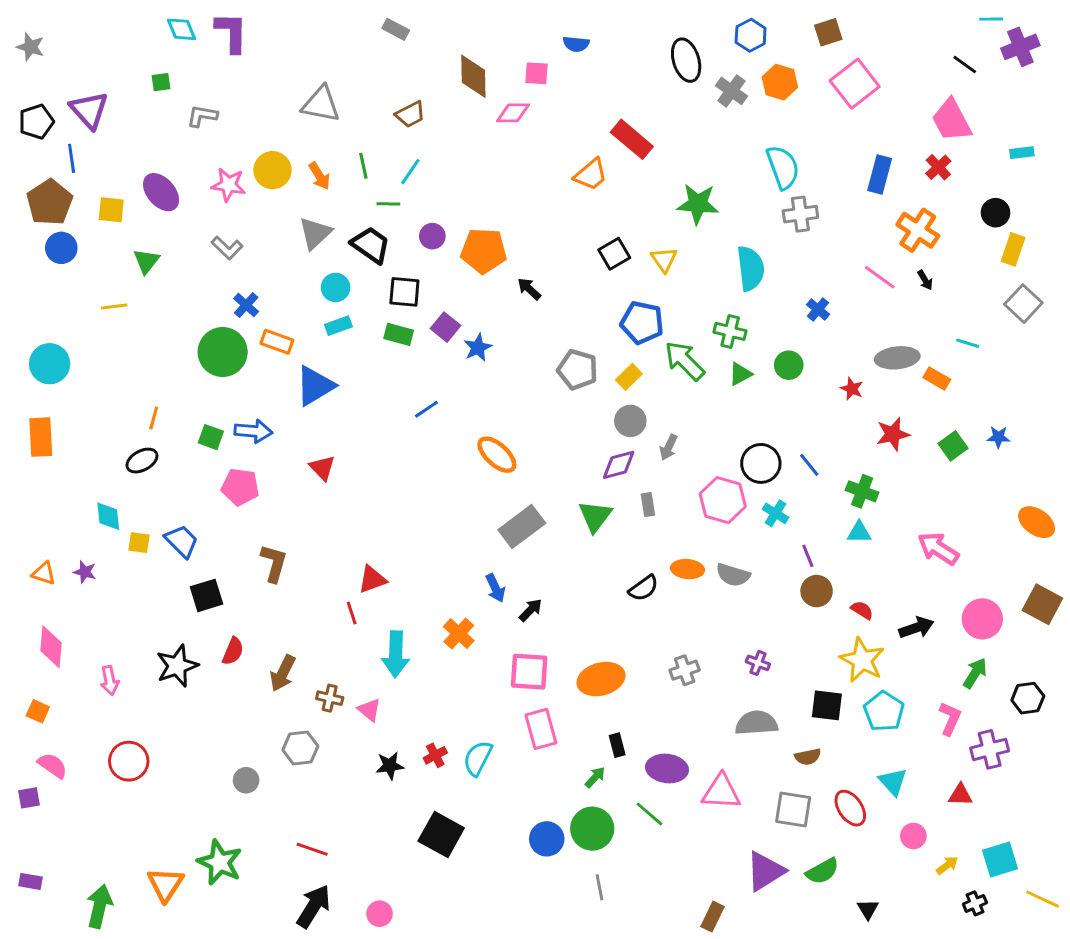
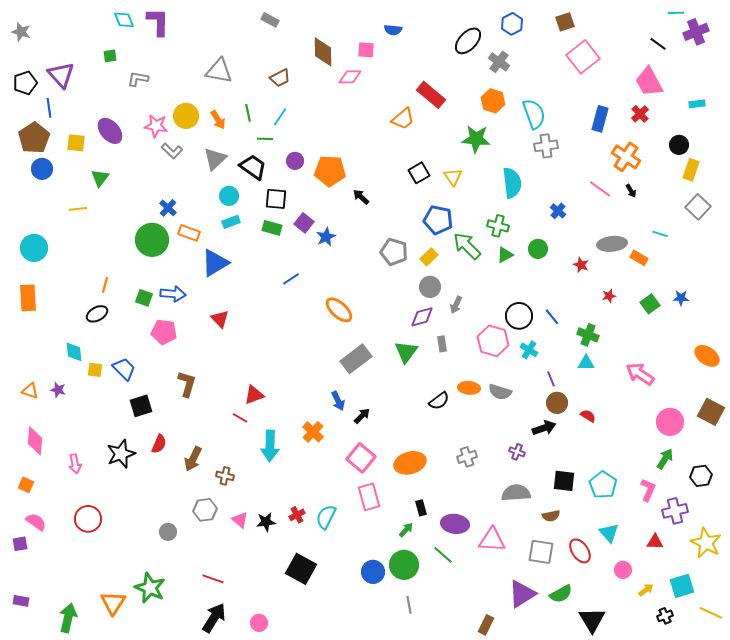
black ellipse: (686, 60) -> (468, 41), turned 60
orange hexagon: (780, 82) -> (493, 101), moved
gray L-shape: (227, 248) -> (172, 151), moved
red star: (893, 434) -> (609, 296), size x0.6
red line: (352, 613) -> (240, 418), turned -42
black arrow: (916, 628) -> (544, 428), moved
yellow star: (862, 660) -> (706, 543), moved
pink square: (529, 672) -> (361, 458), turned 36
pink triangle: (369, 710) -> (240, 520), moved
black triangle: (868, 909) -> (592, 620), size x1.8

